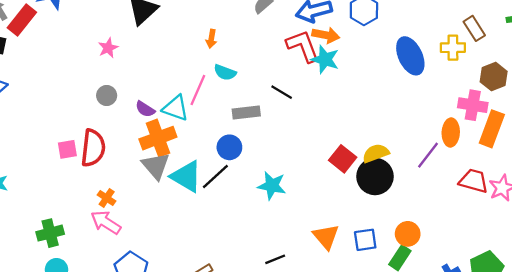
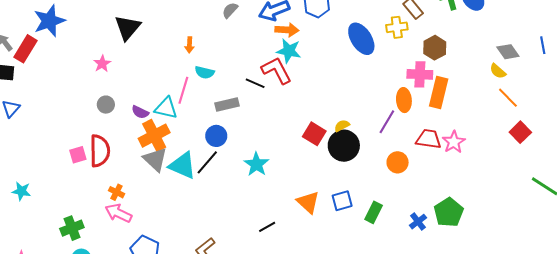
red L-shape: (303, 46) -> (277, 70), moved
yellow semicircle: (376, 153) -> (342, 126), size x0.7
cyan star: (272, 186) -> (256, 164), turned 30
orange circle: (408, 234) -> (398, 162), moved

